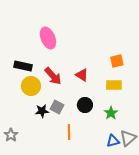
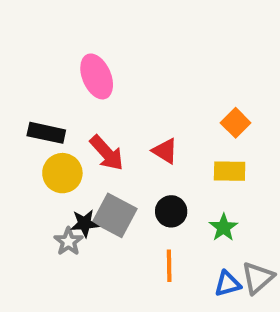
orange square: (117, 61) -> (236, 123), turned -32
gray square: (57, 107) -> (115, 215), size x1.5
orange line: (69, 132) -> (169, 266), moved
gray star: (11, 135) -> (68, 242), moved

